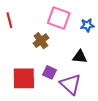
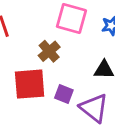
red square: (24, 78) -> (30, 84), moved

